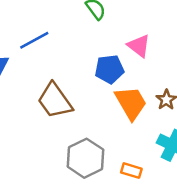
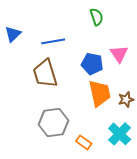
blue line: (34, 40) -> (53, 41), moved

